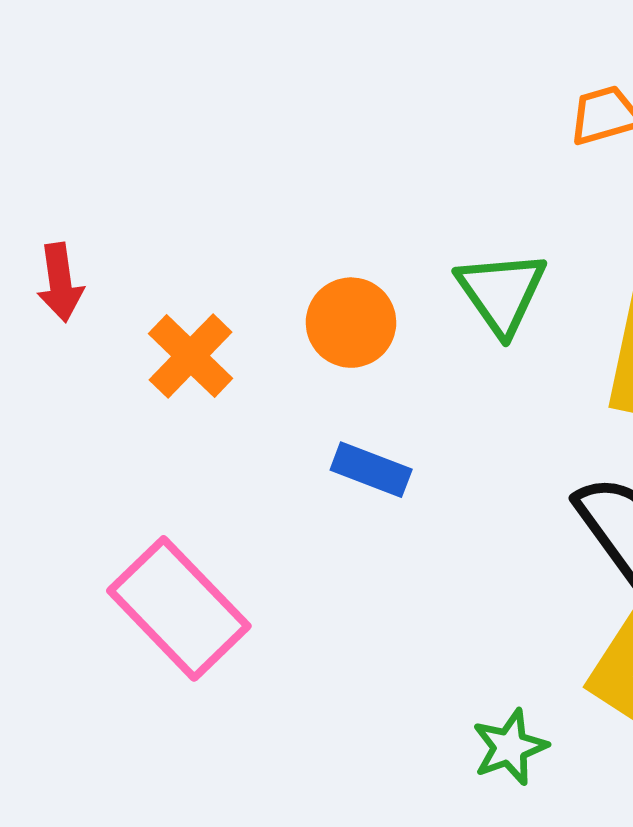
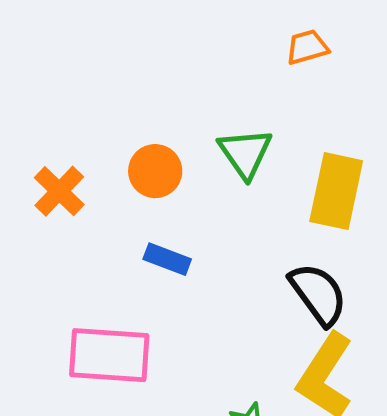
pink rectangle: (179, 608) -> (109, 355), moved, turned -42

